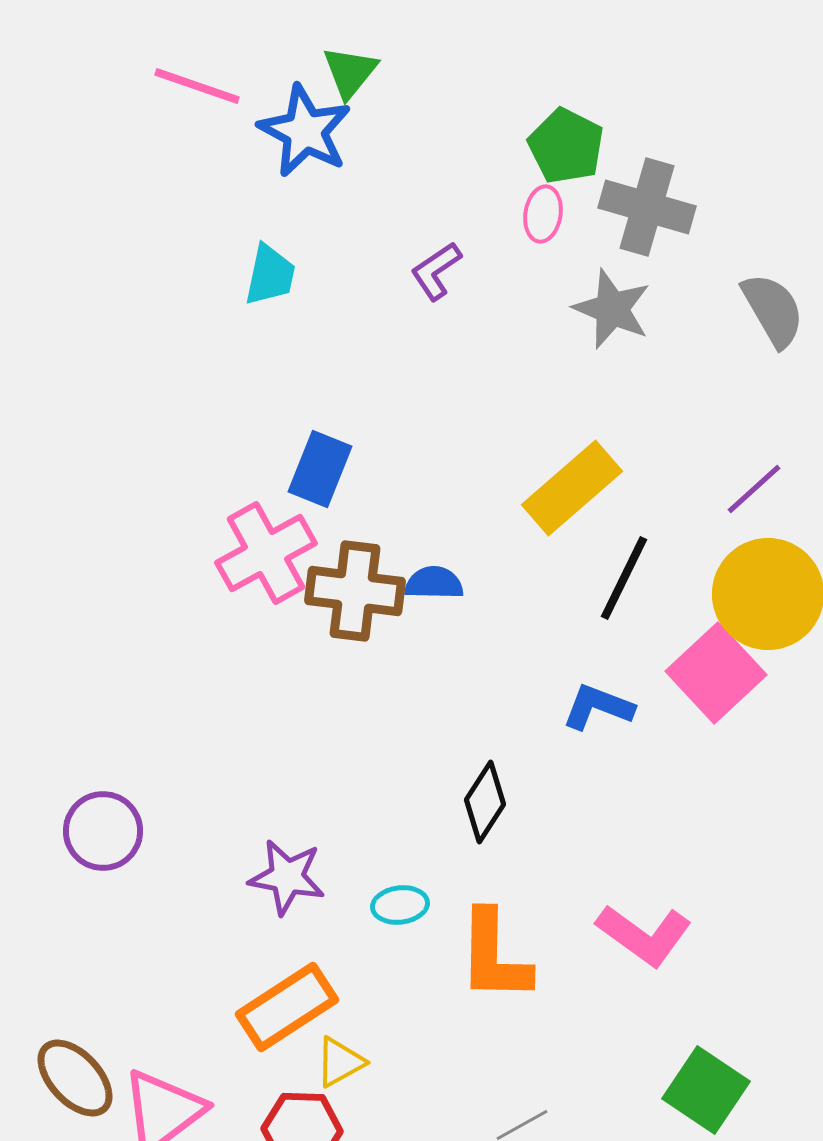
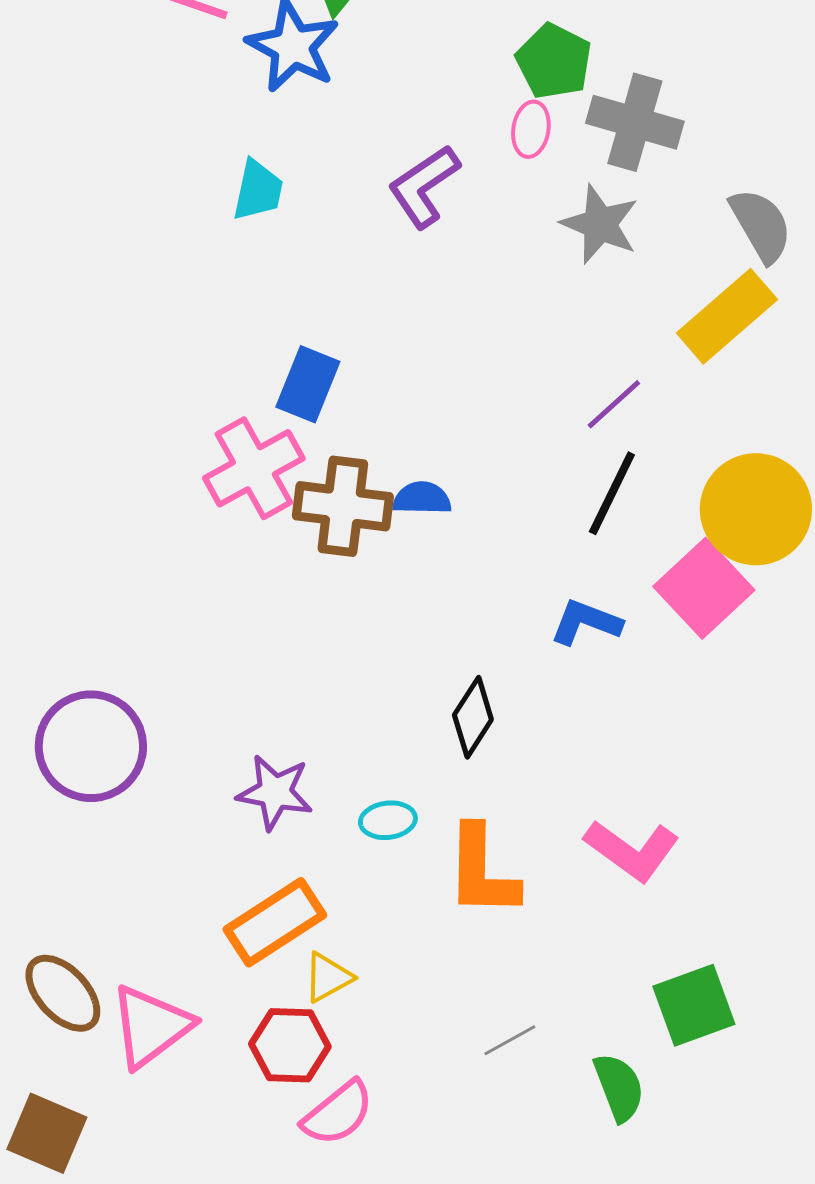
purple L-shape: (436, 271) -> (424, 186), size x1.4
yellow rectangle: (572, 488) -> (727, 316), moved
purple line: (754, 489) -> (614, 404), moved
purple circle: (103, 831) -> (91, 746), size x1.4
green square: (706, 1090) -> (694, 1005), turned 36

